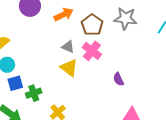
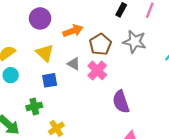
yellow triangle: (69, 68) -> (45, 53), moved
purple semicircle: (118, 79) -> (121, 102), size x1.6
blue square: (15, 83) -> (50, 80), moved

